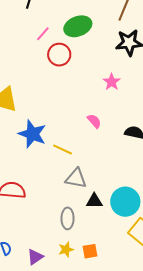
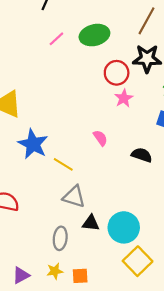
red circle: (59, 55) -> (117, 73), moved

